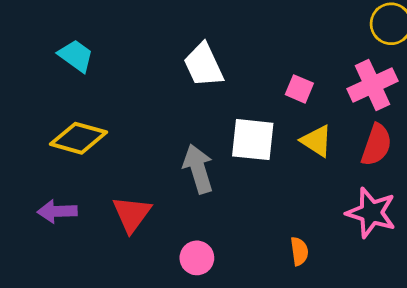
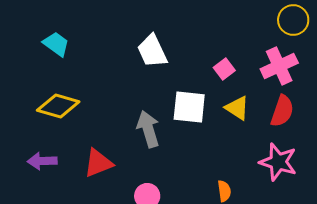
pink square: (299, 89) -> (224, 69), turned 30
red triangle: (132, 214) -> (98, 163), turned 32

